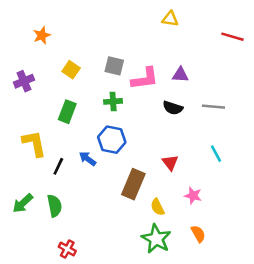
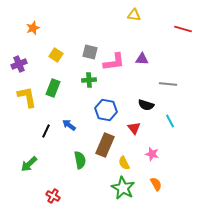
black semicircle: (173, 108) -> (146, 105), moved
blue hexagon: (112, 140) -> (106, 110), moved
yellow L-shape: (34, 143) -> (27, 97), moved
green arrow: (23, 203) -> (29, 164), moved
green semicircle: (55, 206) -> (80, 160), moved

